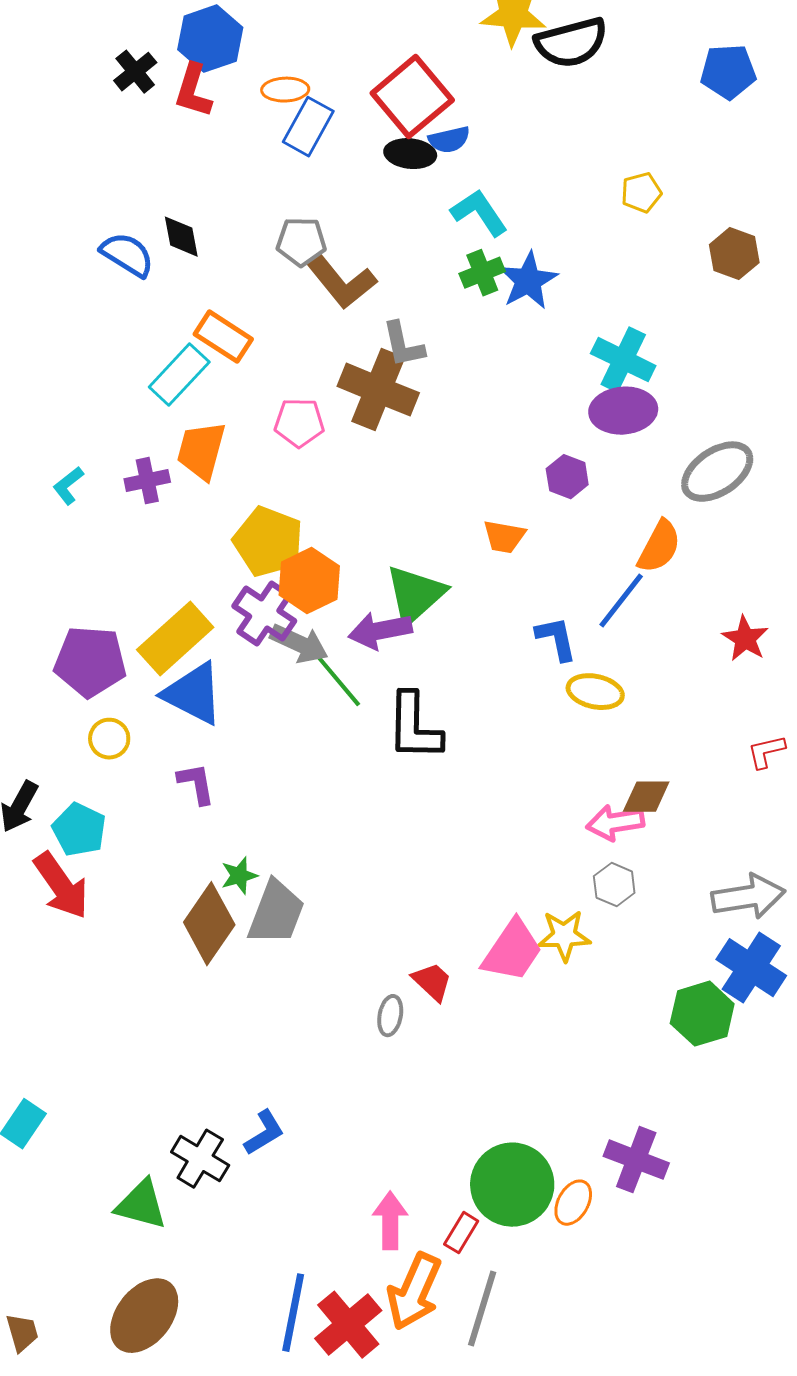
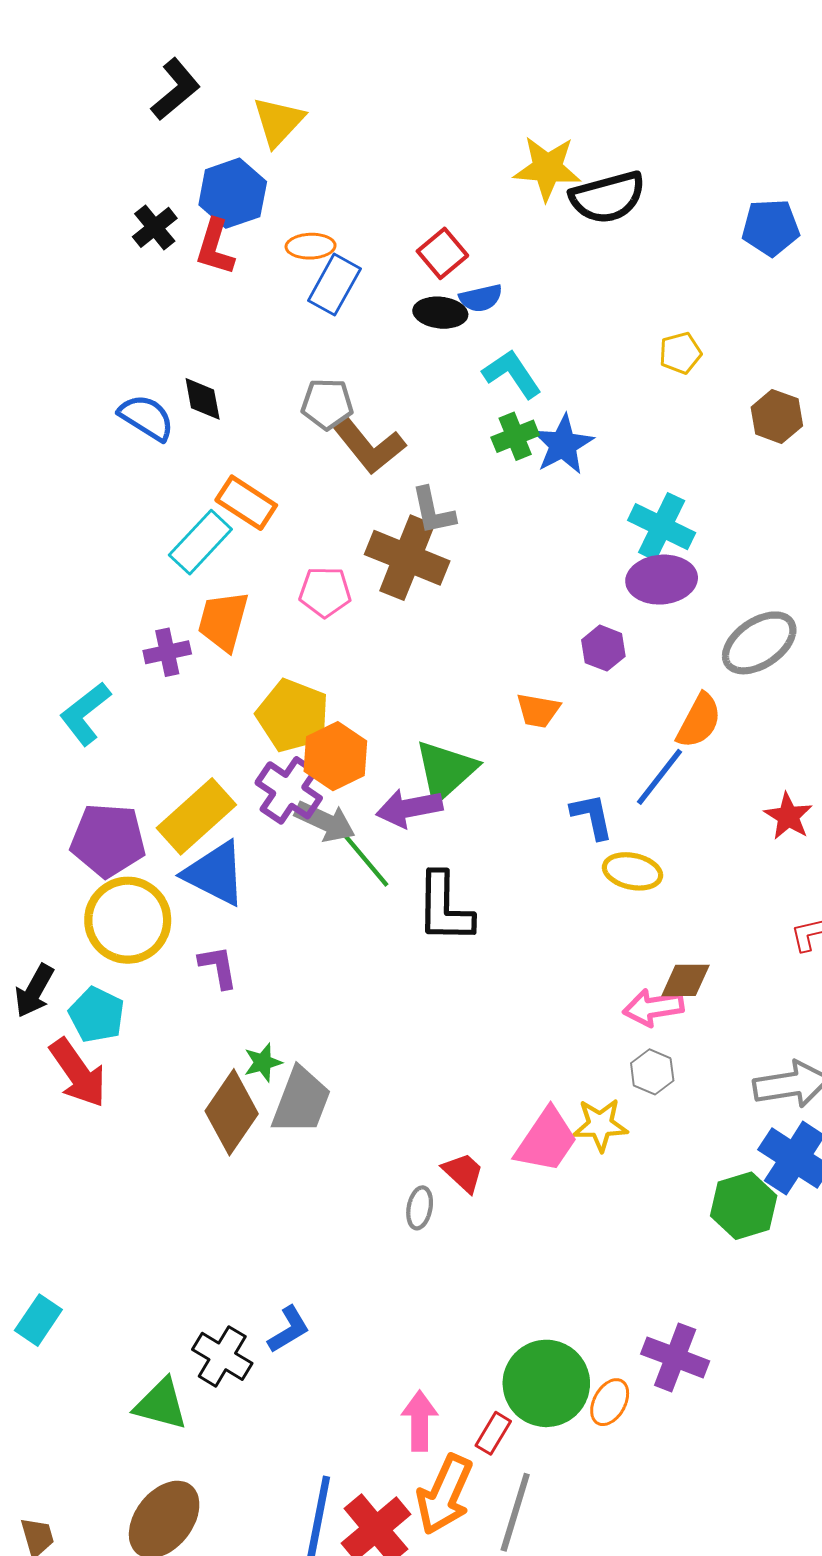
red square: (412, 97) -> (442, 253), size x0.6
cyan L-shape: (68, 486) -> (85, 714), moved, size x1.6
yellow circle: (109, 739) -> (128, 920), size x2.0

